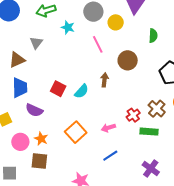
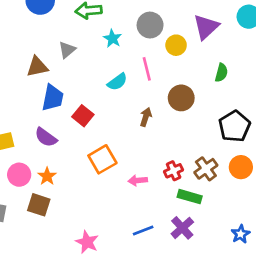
blue trapezoid: (20, 88) -> (53, 98), moved
cyan semicircle: (81, 91) -> (117, 82), moved
orange square: (76, 132) -> (102, 159), moved
blue line: (110, 156) -> (143, 231), moved
purple cross: (151, 169) -> (182, 228), moved

